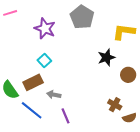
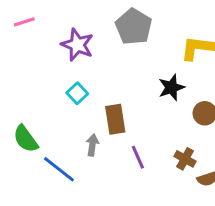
brown rectangle: (33, 82) -> (115, 119), moved, turned -72
gray arrow: (54, 95) -> (92, 145), turned 88
purple line: (66, 116) -> (138, 157), moved

